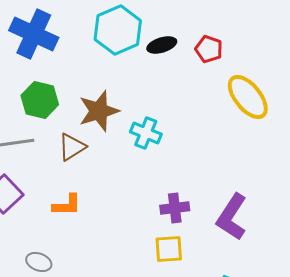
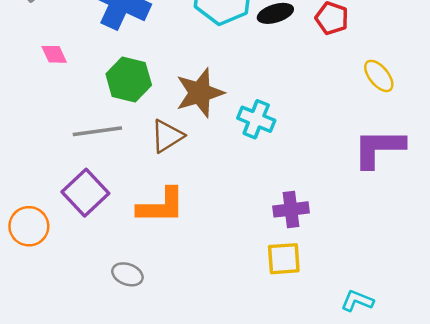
yellow ellipse: (248, 97) -> (379, 76), size x0.6
orange L-shape: (67, 205) -> (161, 206), size x1.4
purple L-shape: (232, 217) -> (379, 148), moved, turned 57

